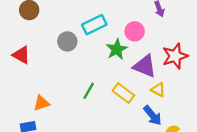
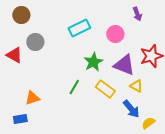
gray circle: (67, 41) -> (35, 42), moved
green star: (117, 49) -> (93, 62), moved

